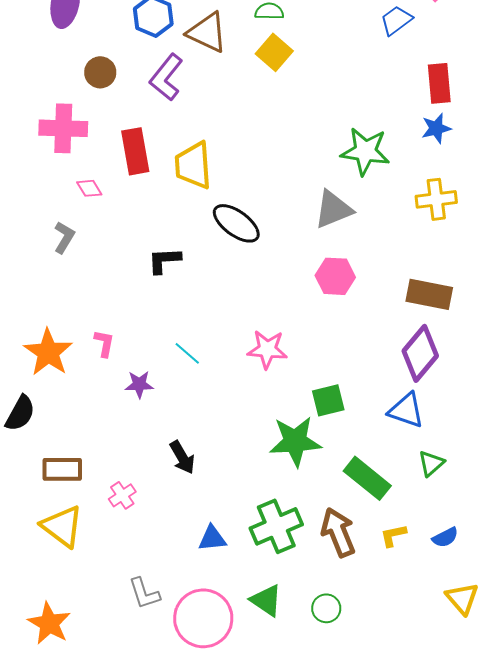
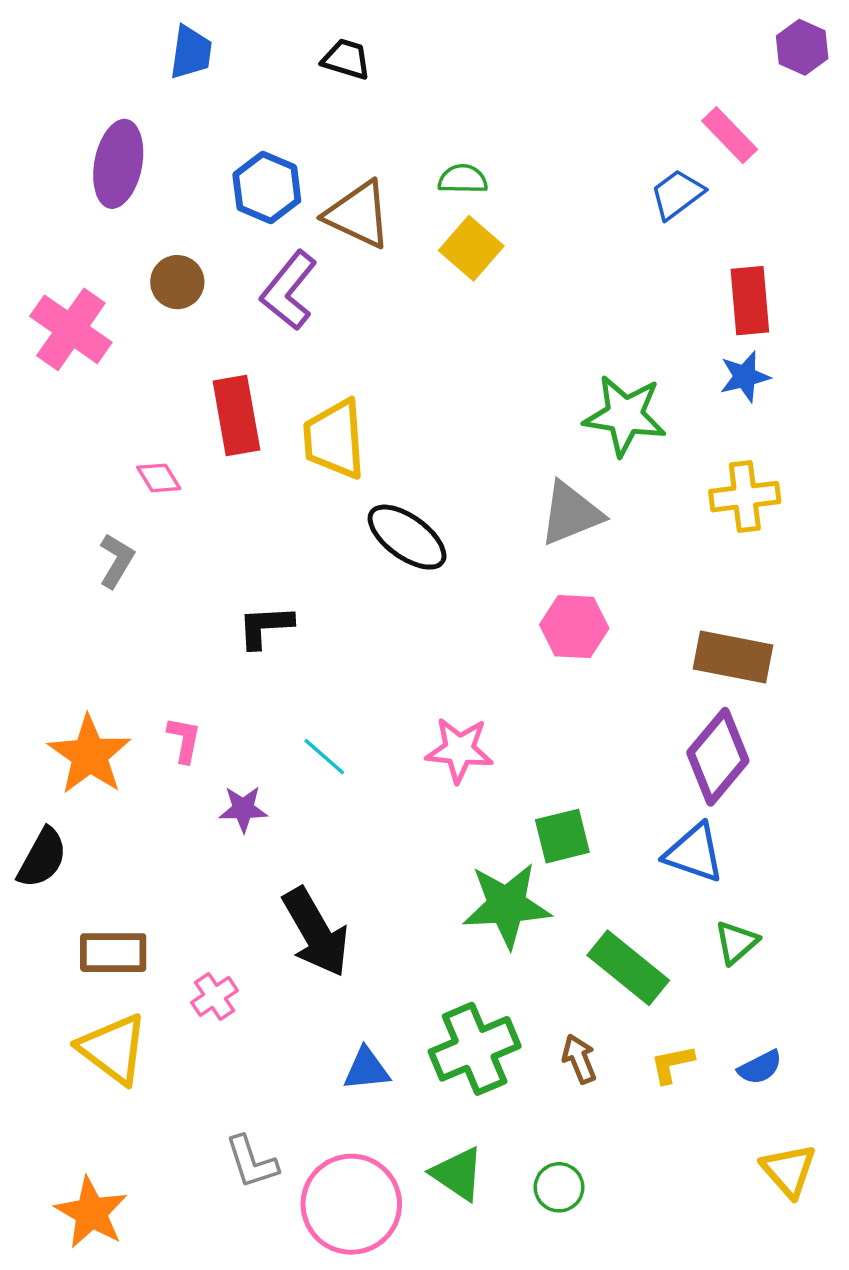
pink cross: (63, 128) -> (71, 329), moved, turned 33
black L-shape: (164, 260) -> (265, 627), moved
black arrow: (182, 457) -> (316, 932), size x1.6
brown arrow: (338, 532) -> (579, 1059), size x0.6

